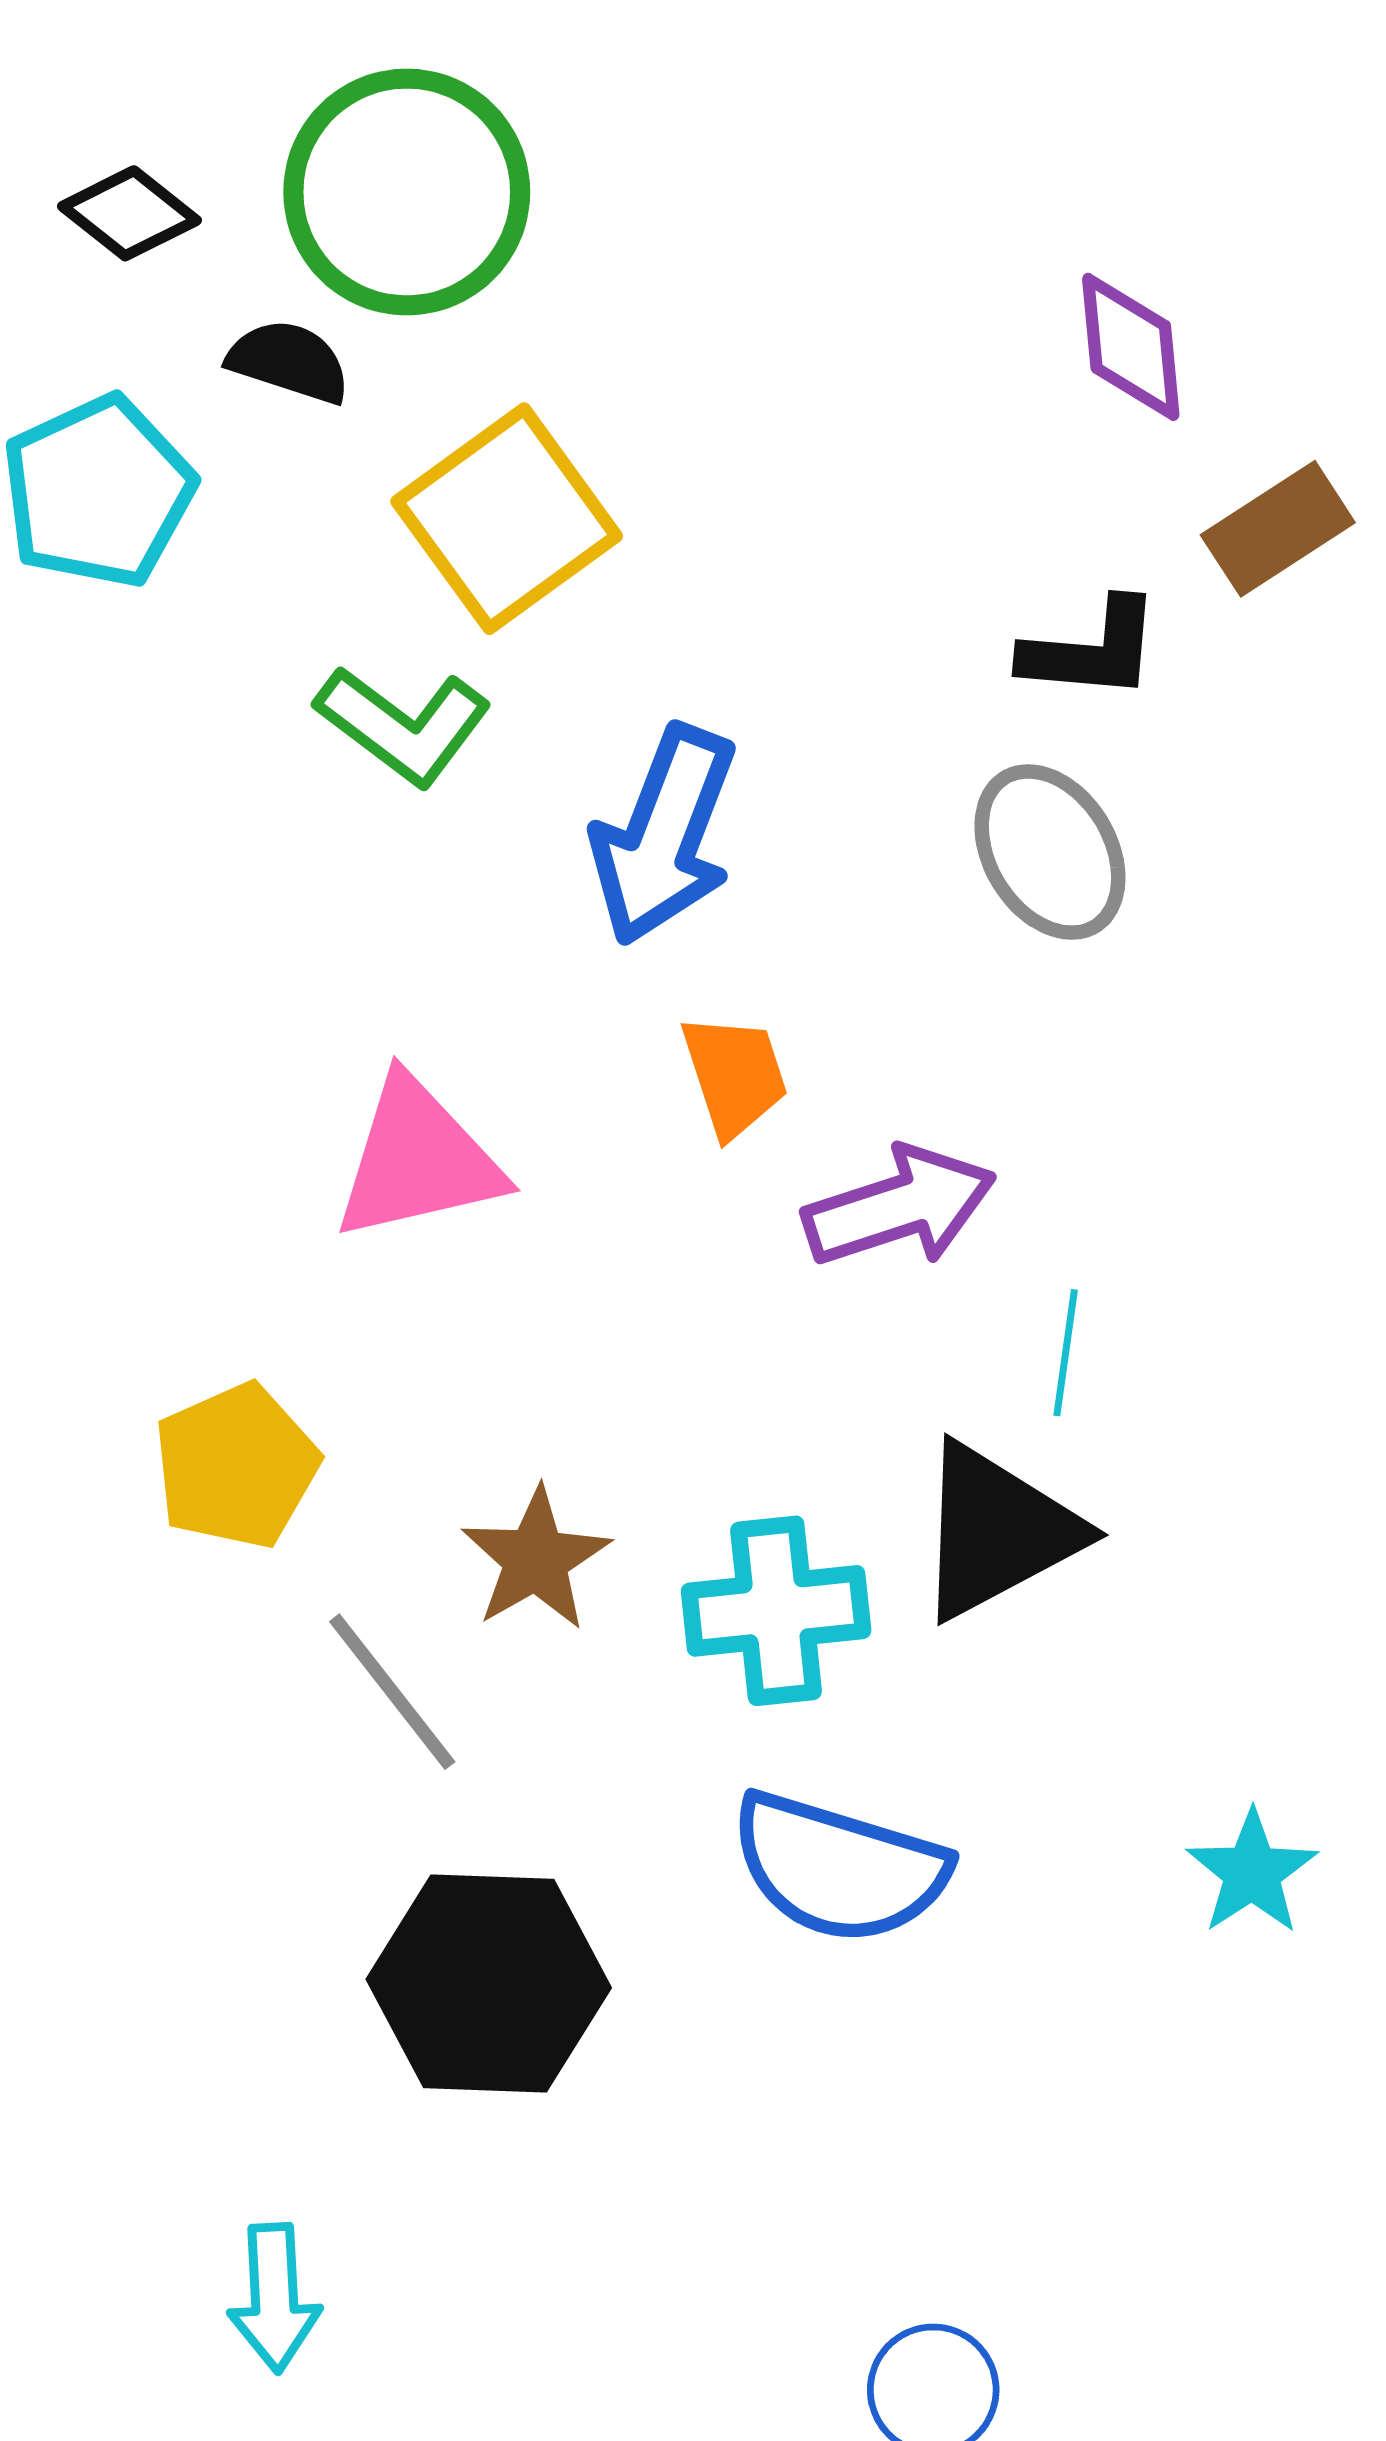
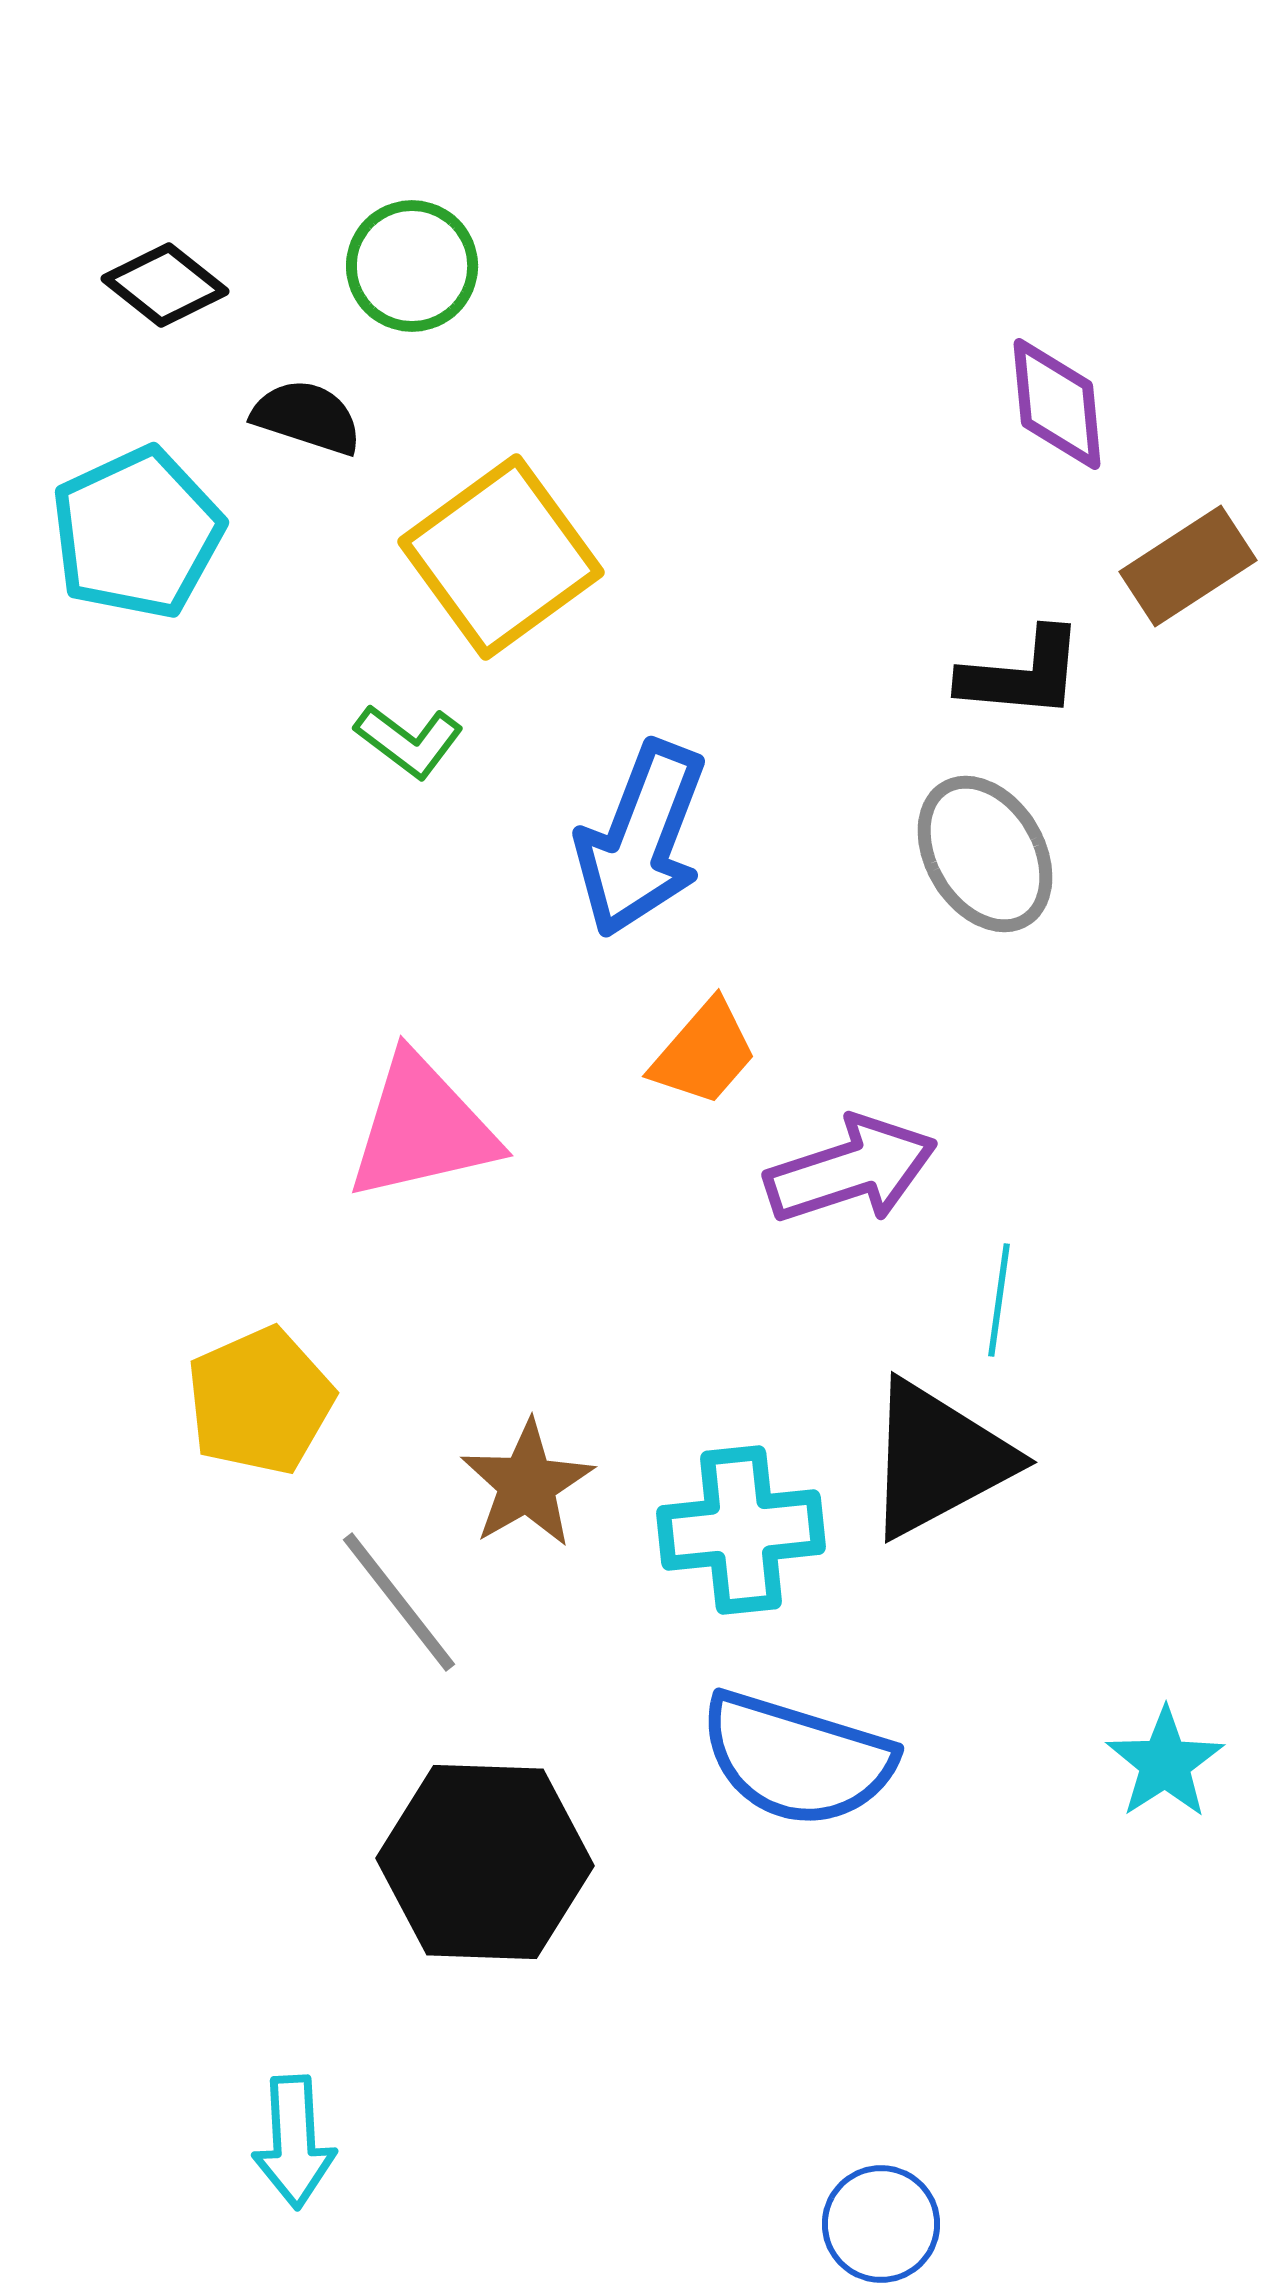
green circle: (407, 192) -> (412, 266), size x0.6
green L-shape: (403, 725) -> (409, 741), size x0.7
orange trapezoid: (735, 1075) -> (704, 1053), turned 59

